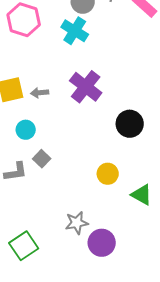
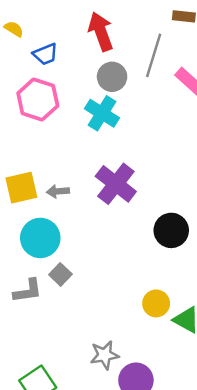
cyan circle: (26, 130) -> (40, 238), size x1.6
yellow circle: (108, 174) -> (156, 303), moved

